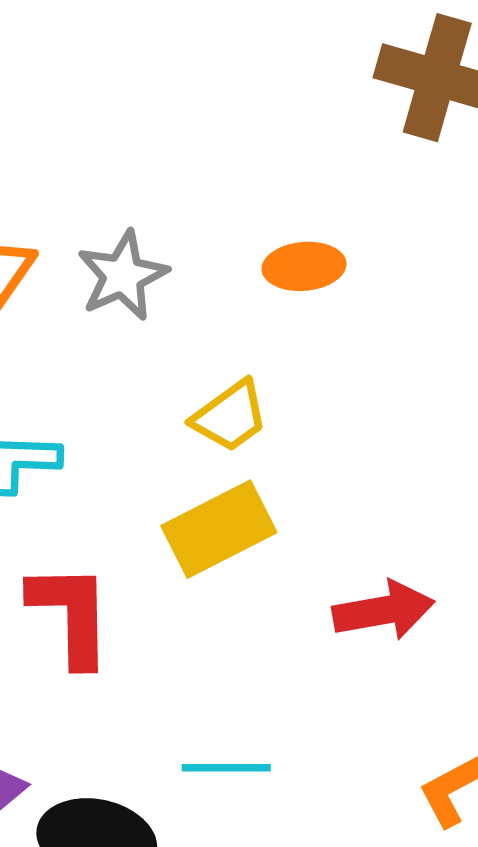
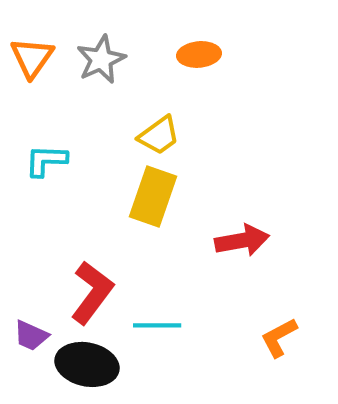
yellow rectangle: (219, 529) -> (153, 196), turned -44
red L-shape: (71, 614) -> (92, 292), moved, turned 38

